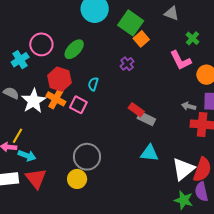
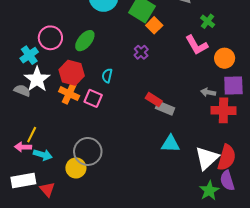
white star: (34, 101) -> (37, 79), moved
gray circle: (87, 157) -> (88, 151), moved
red triangle: (36, 178) -> (47, 189), moved, size x0.7
yellow circle: (77, 179) -> (76, 168), moved
green star: (184, 200) -> (209, 191), turned 30

